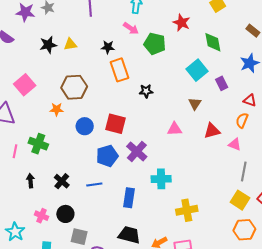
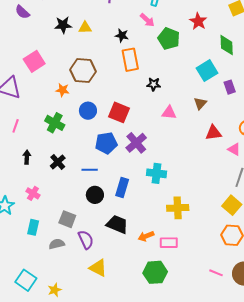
pink triangle: (175, 129) -> (169, 113), moved
green cross: (38, 144) -> (55, 123), moved
black circle: (65, 214) -> (95, 195), moved

